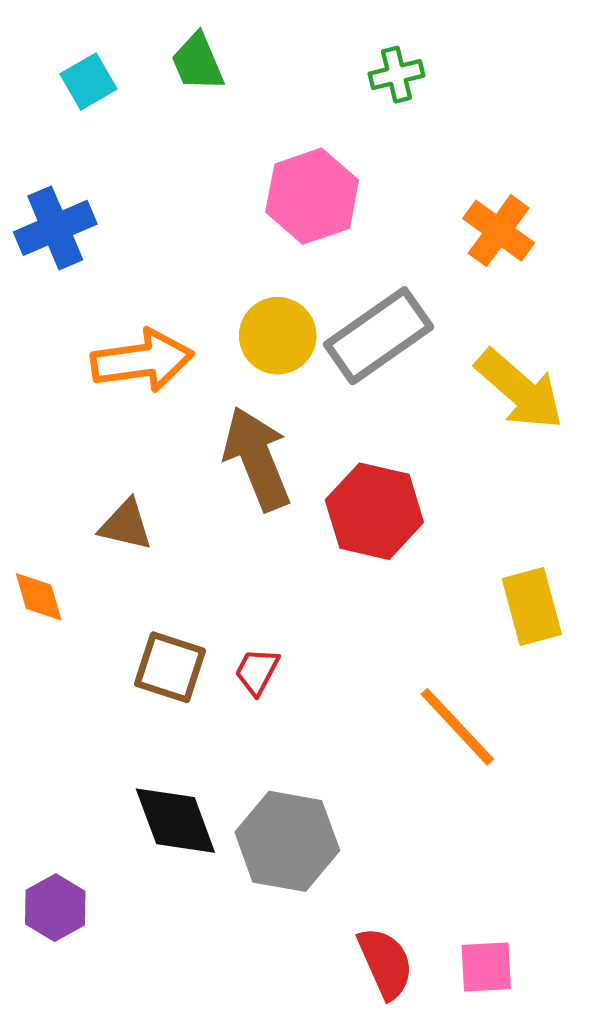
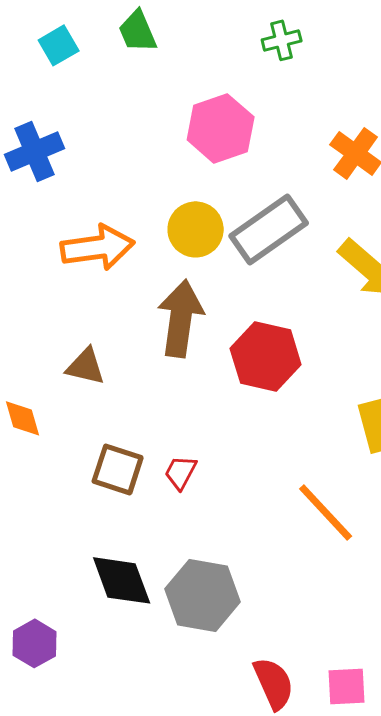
brown arrow: (257, 459) -> (181, 318), turned 30

